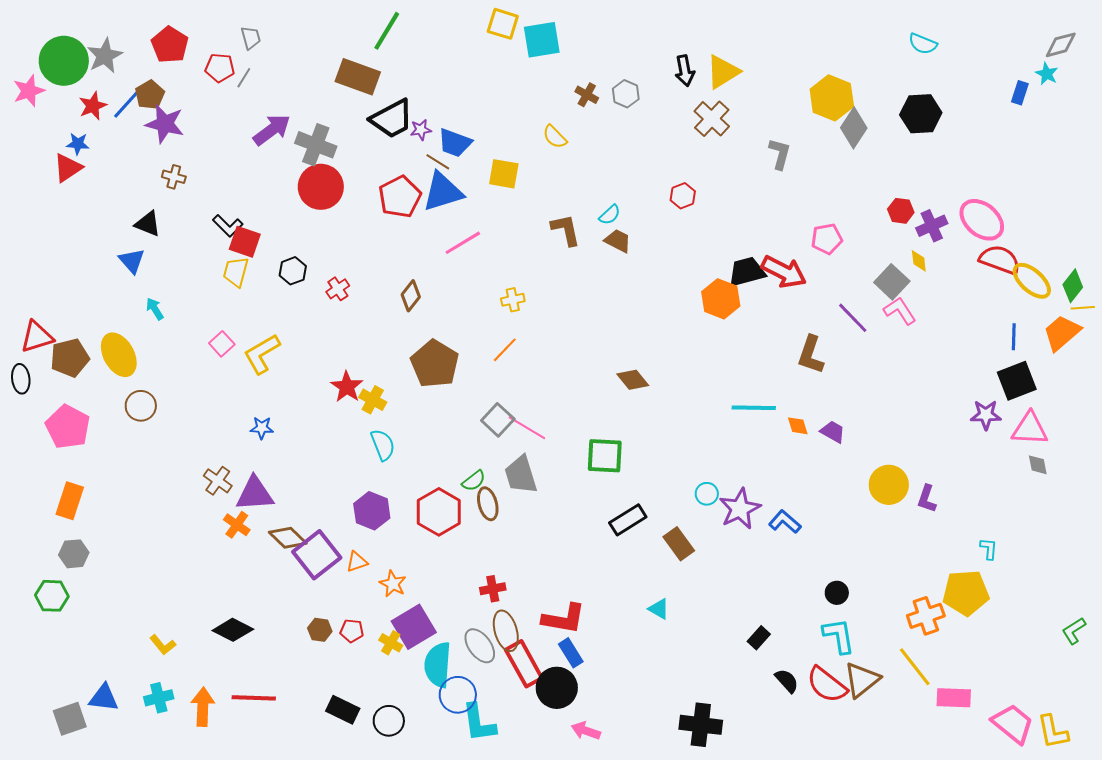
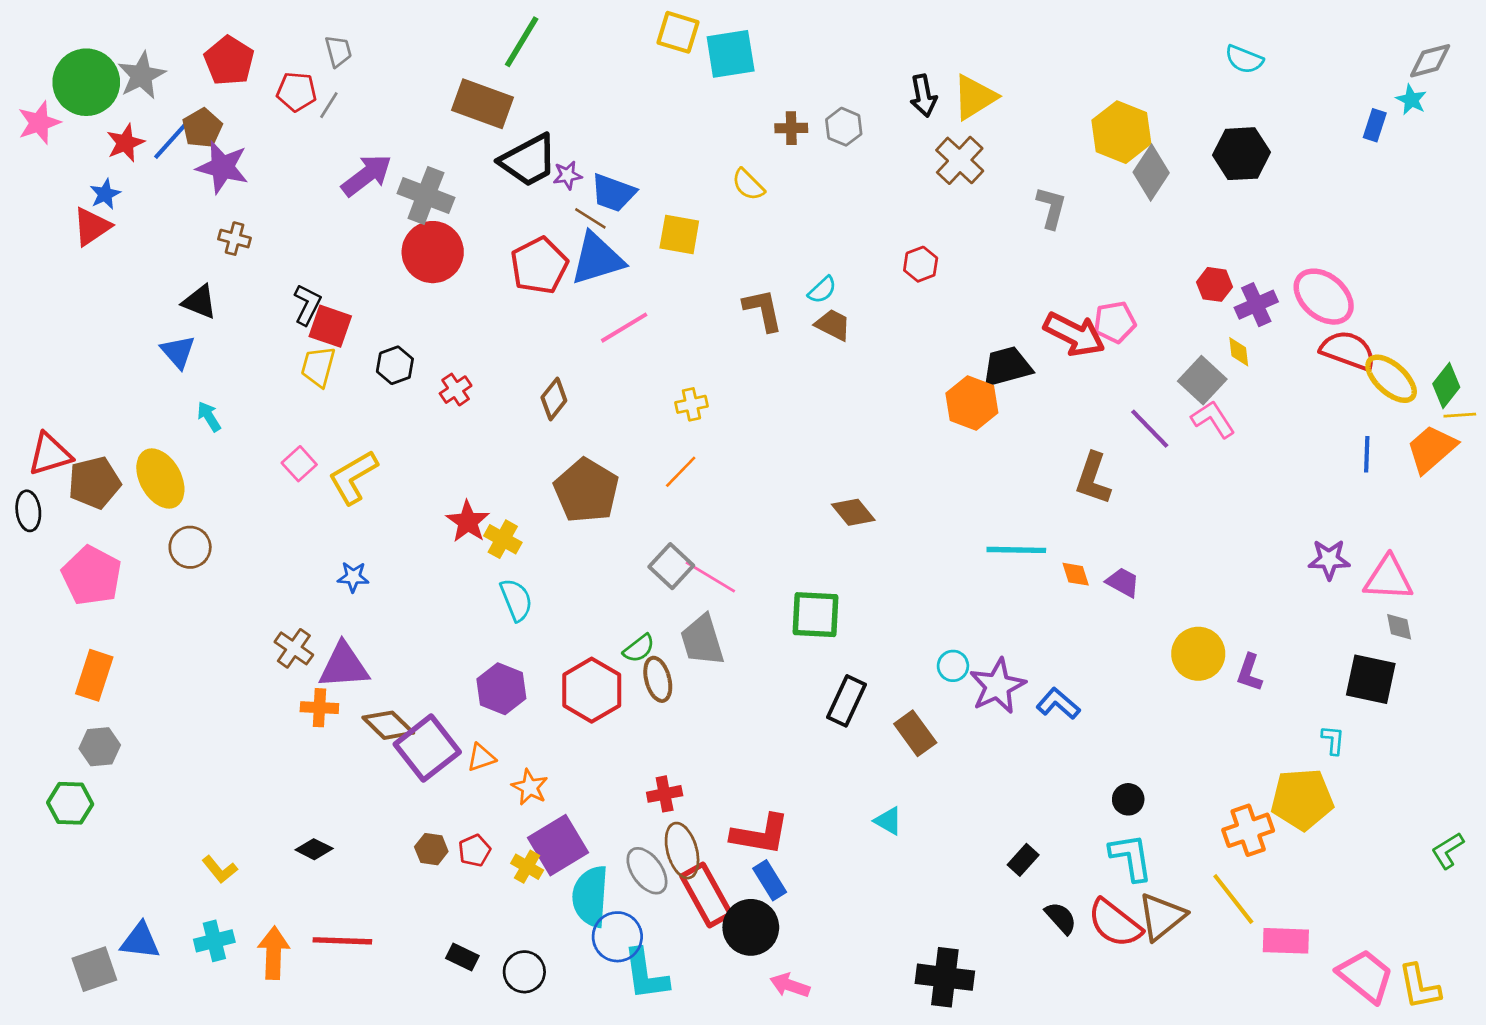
brown cross: (587, 95) -> (791, 128), turned -30
blue star: (78, 144) -> (105, 194), turned -30
black L-shape: (228, 226) -> (307, 305), turned -108
red arrow: (784, 272) -> (1074, 334), moved
black square: (1017, 381) -> (1371, 679), moved, turned 33
black rectangle: (628, 520) -> (846, 701), turned -33
orange cross: (237, 525) -> (319, 708), turned -32
black diamond: (233, 630) -> (314, 849), size x0.7
red pentagon: (352, 631) -> (474, 851), turned -30
black rectangle: (343, 710) -> (462, 957), size x0.7

